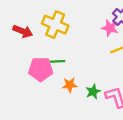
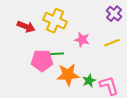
pink star: (110, 28) -> (82, 40), moved
orange star: (70, 85) -> (68, 75), size x1.6

